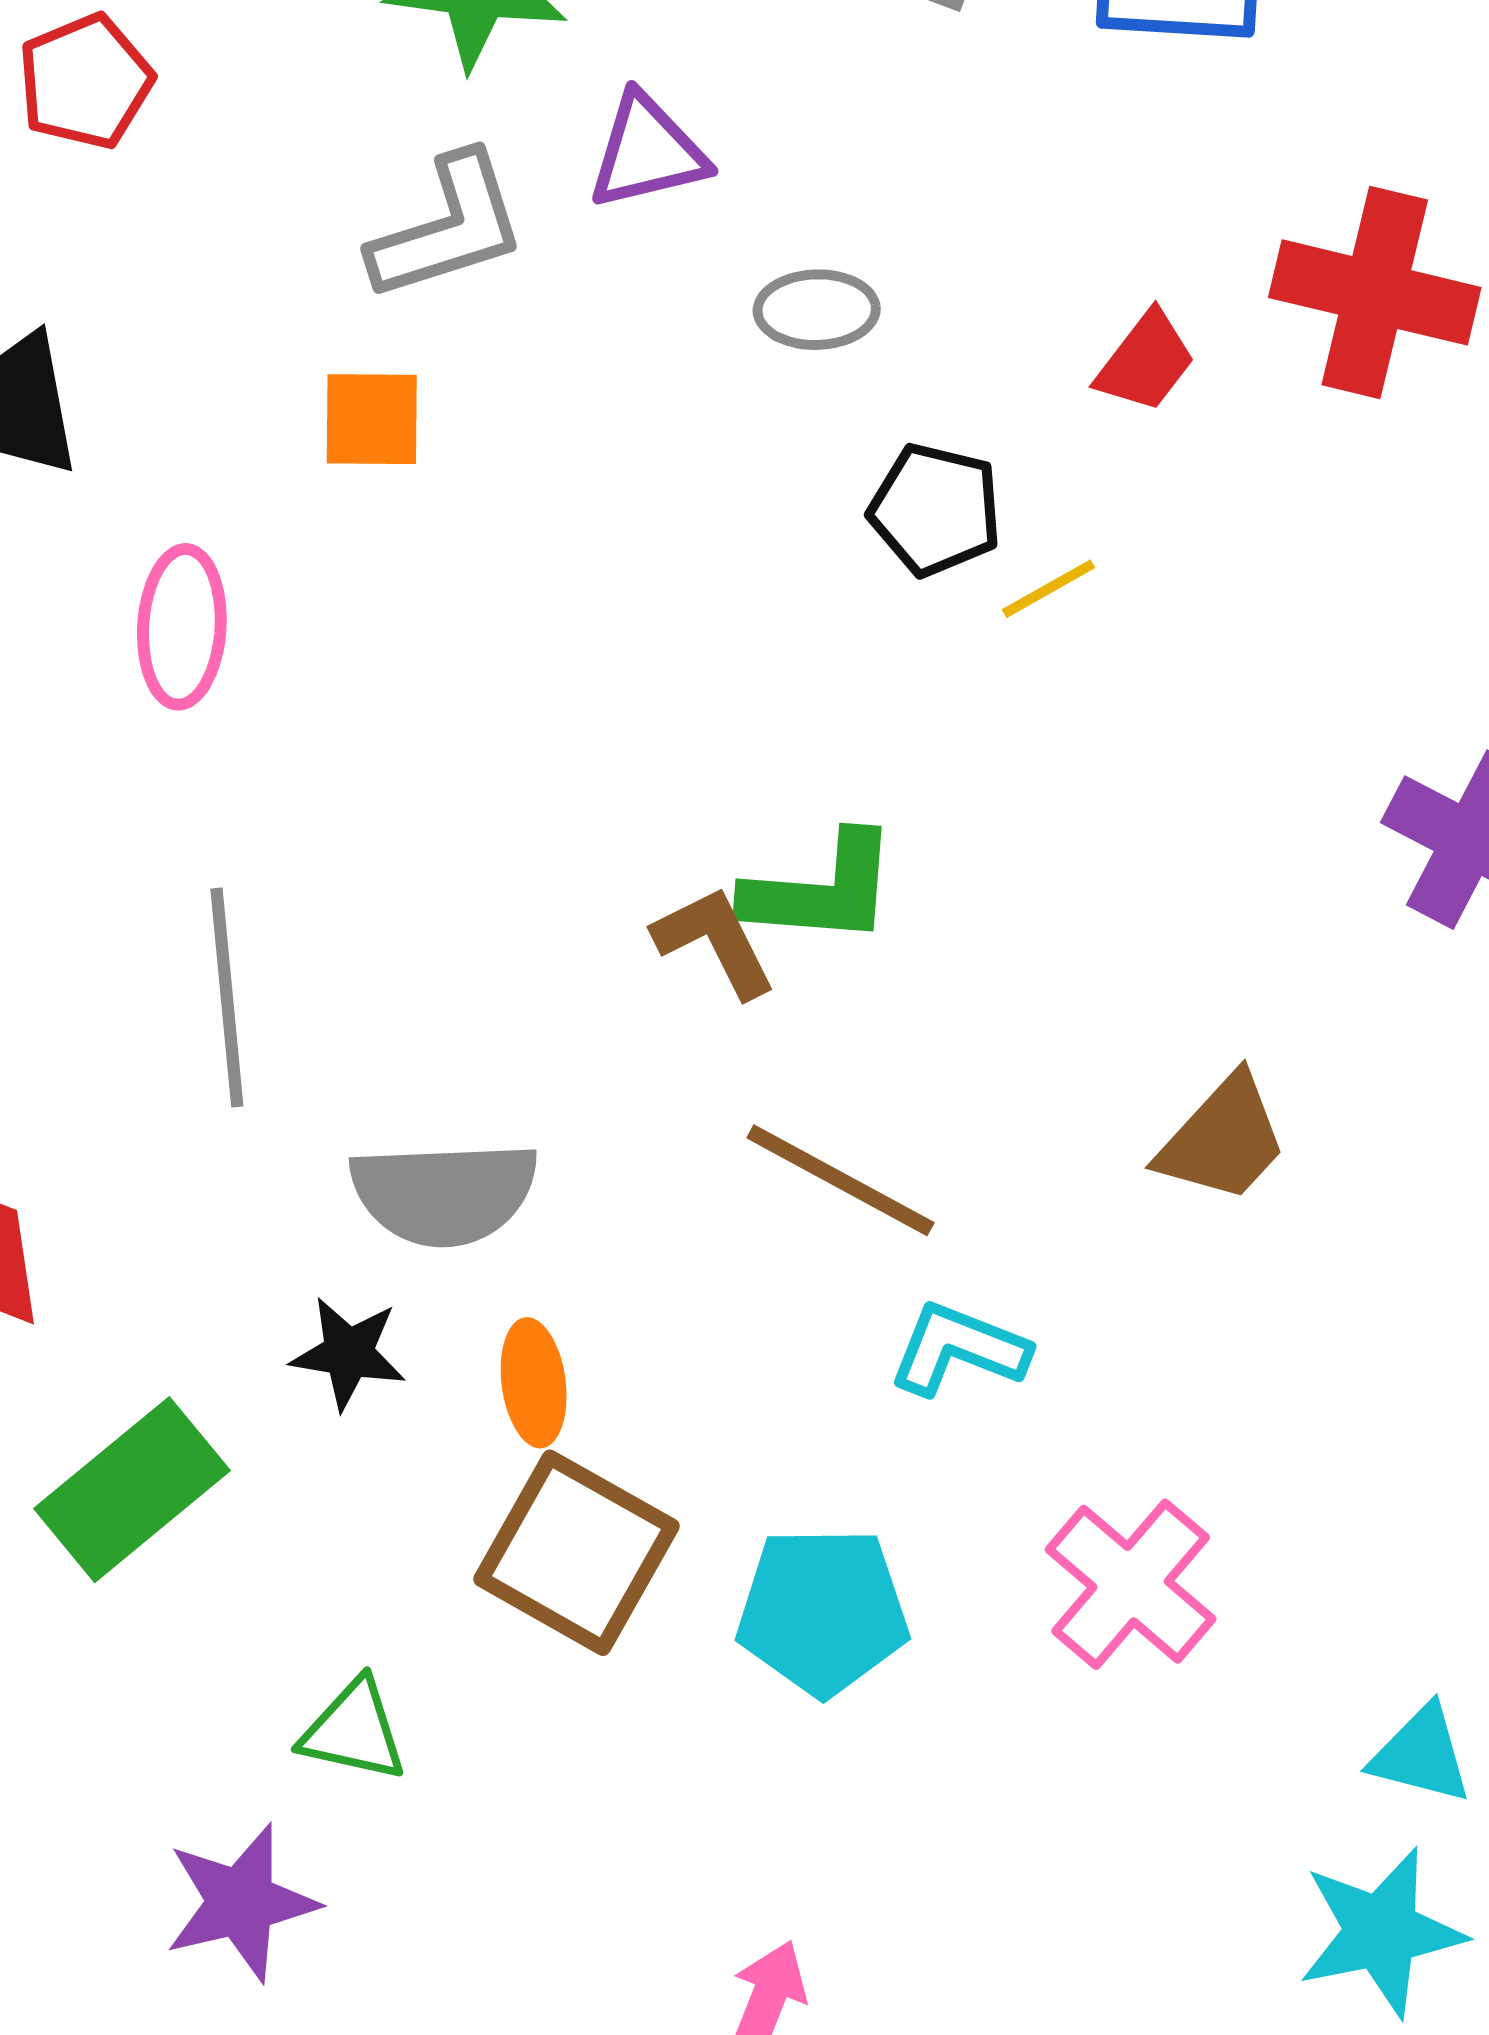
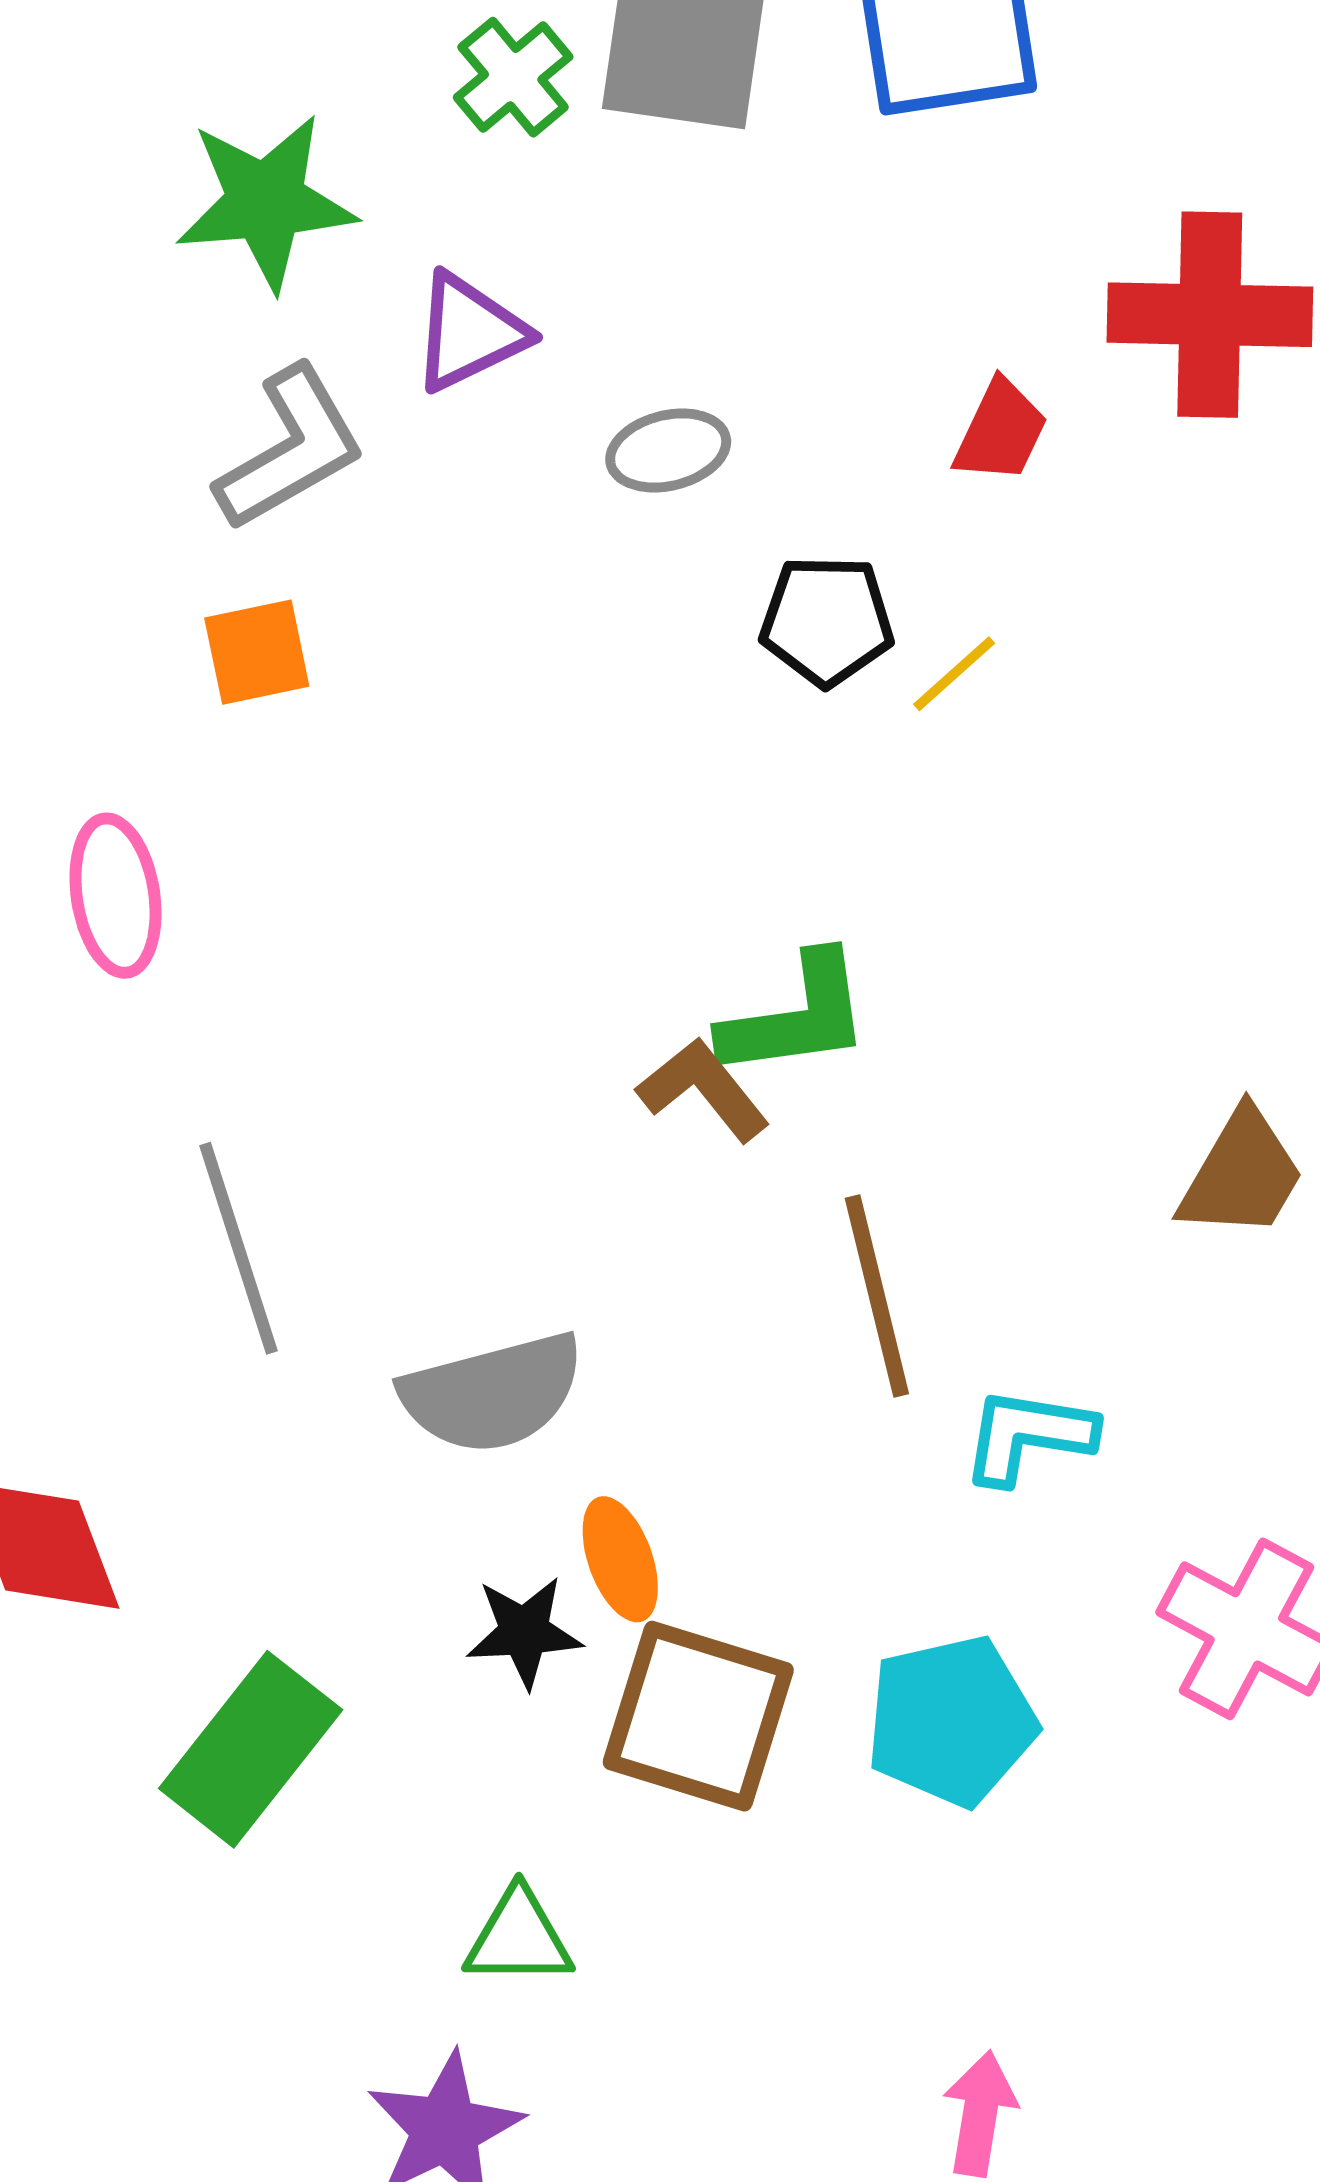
brown line: (840, 1180) -> (877, 1296), turned 60
black star: (348, 1353) -> (524, 1632), moved

